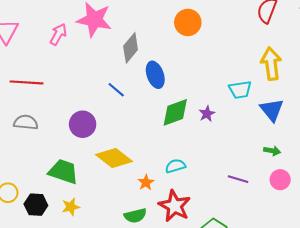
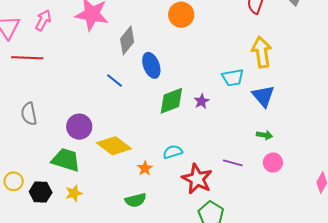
pink arrow: (58, 34) -> (43, 20), moved
red line: (27, 82) -> (27, 58), moved
gray semicircle: (26, 122) -> (29, 114), turned -105
purple circle: (83, 124) -> (79, 127), moved
red star: (175, 206) -> (197, 179), moved

